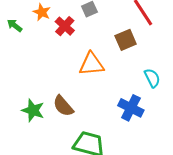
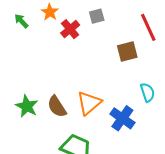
orange triangle: (91, 64) -> (89, 103), moved, turned -44

